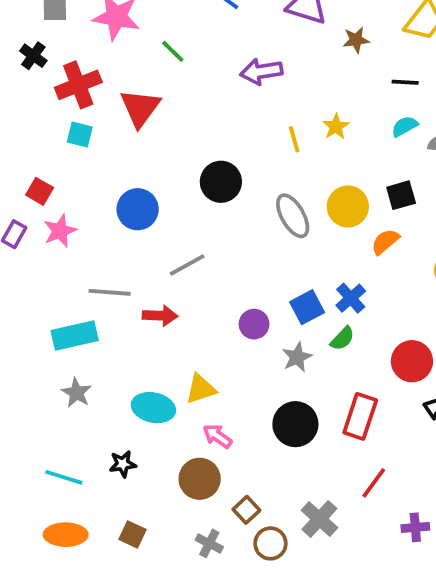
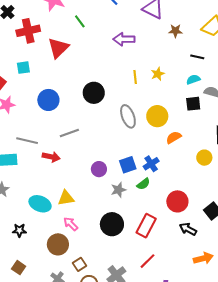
cyan square: (80, 135) -> (23, 68), moved, turned -32
black square: (401, 195) -> (193, 104), moved

